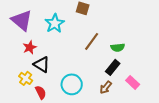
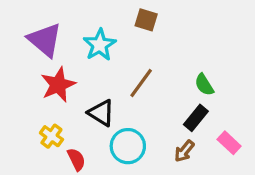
brown line: (92, 41) -> (141, 83), moved
red star: (30, 47) -> (58, 85), size x1.5
green semicircle: (118, 47) -> (204, 85), turned 64
black triangle: (42, 64) -> (101, 113), moved

